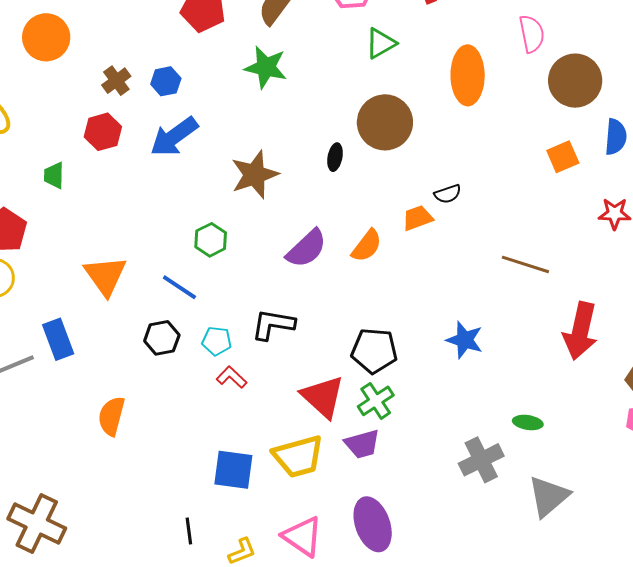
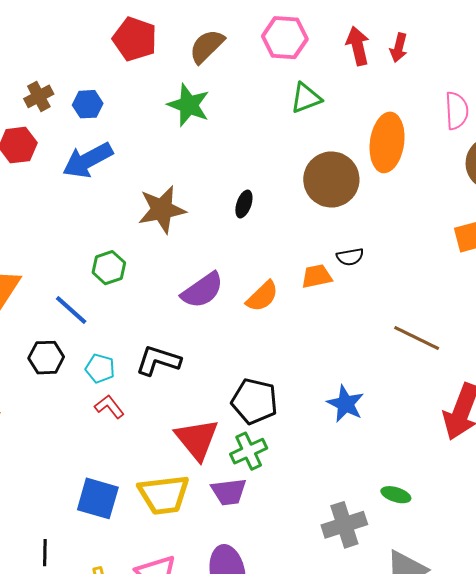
brown circle: (385, 122) -> (331, 180), moved

